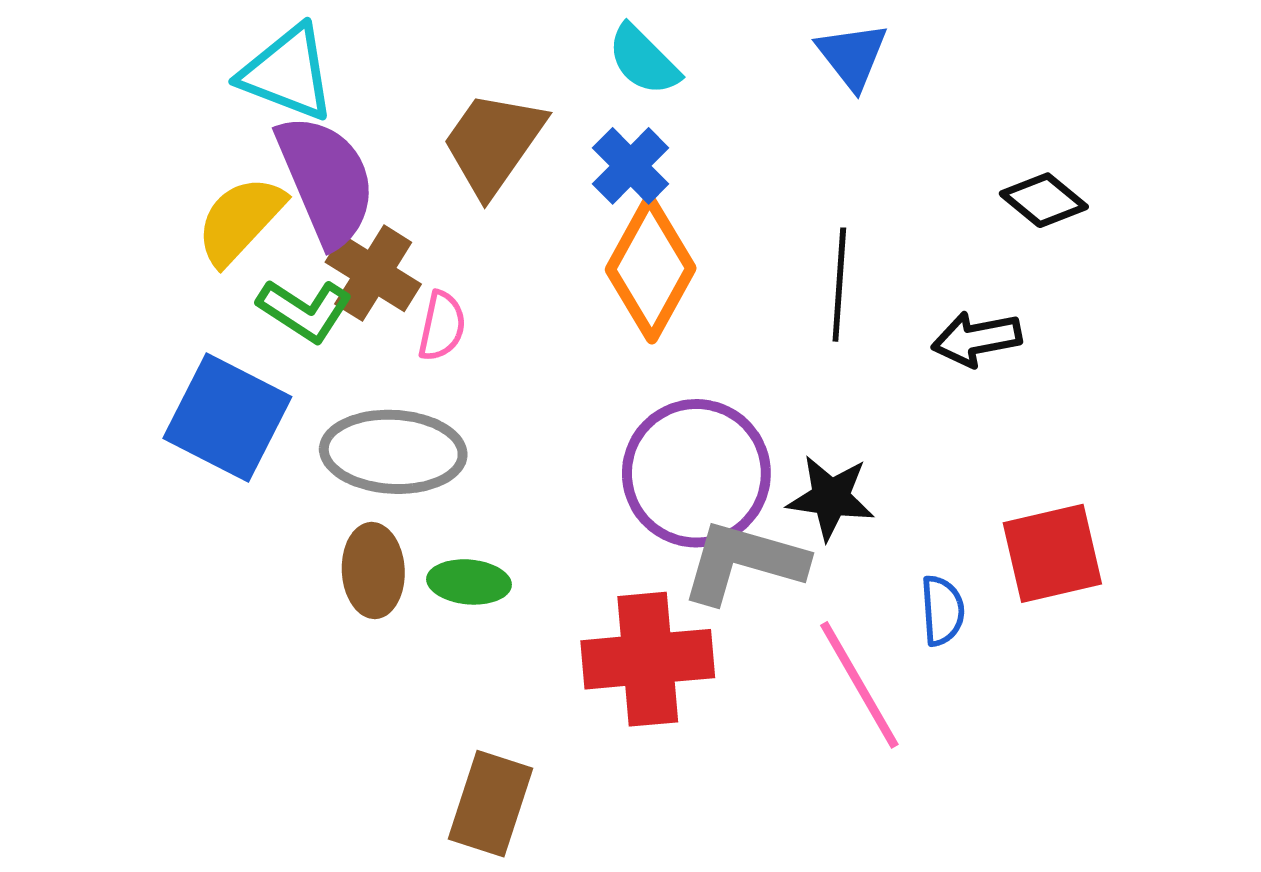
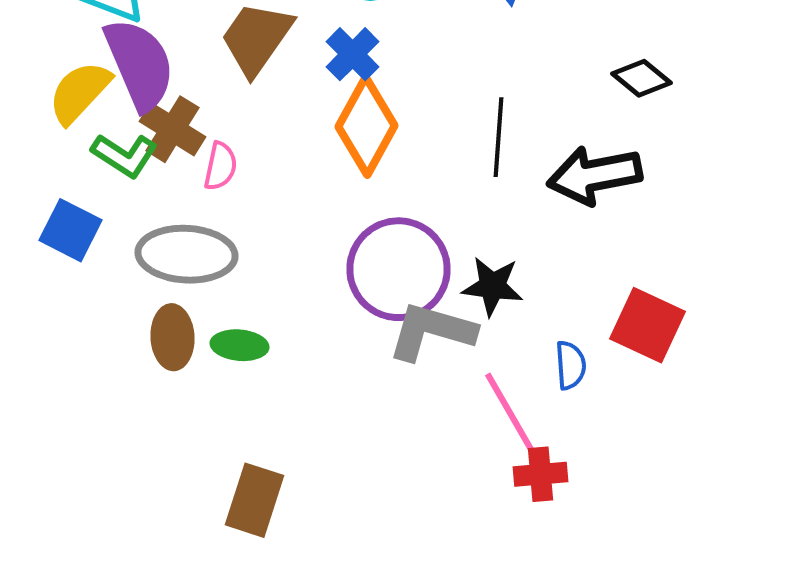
black arrow: (977, 339) -> (594, 175), size x1.5
blue square: (227, 418) -> (70, 230), size x0.7
red square: (1052, 553) -> (648, 325), turned 38
red cross: (648, 659) -> (540, 474), moved, size x0.6

